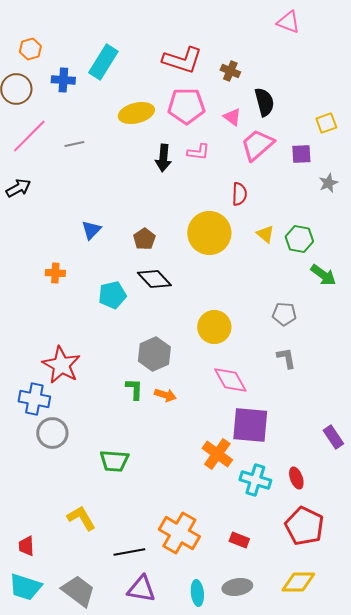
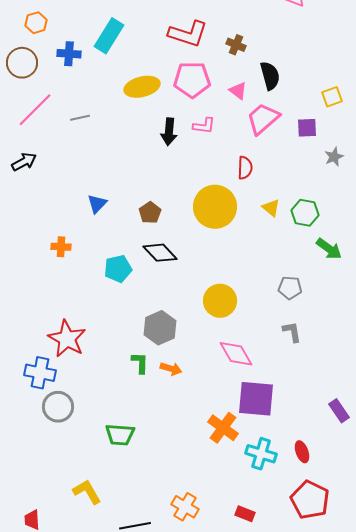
orange cross: (179, 533) -> (185, 507), size x0.7

